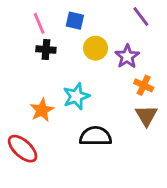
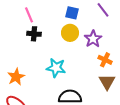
blue square: (75, 21) -> (72, 13), moved
cyan star: (76, 96) -> (56, 68), turned 30
orange star: (42, 110) -> (16, 77), moved

